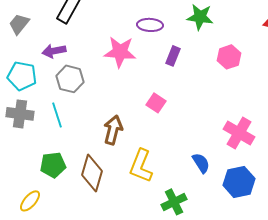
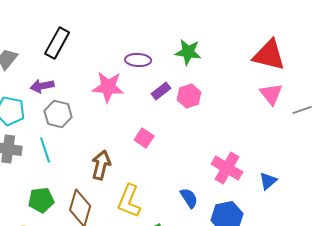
purple rectangle: (173, 56) -> (161, 91), turned 30
pink hexagon: (229, 57) -> (189, 96), moved

